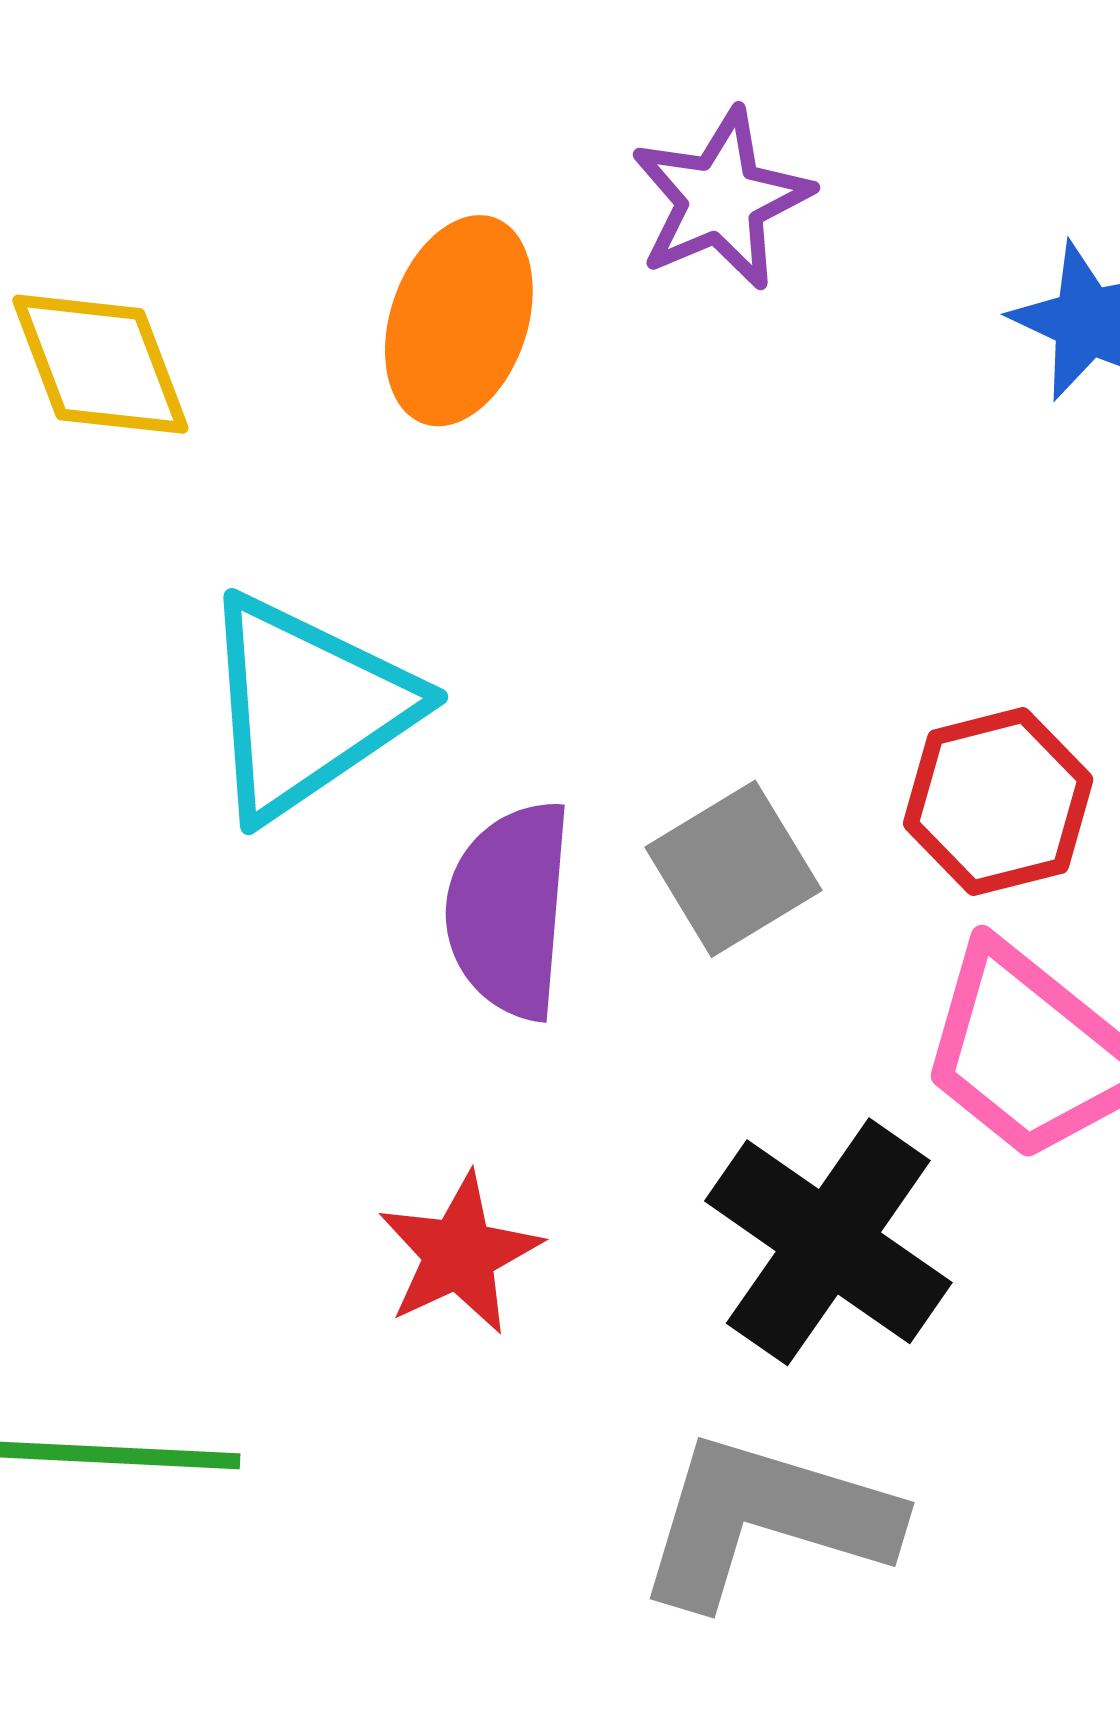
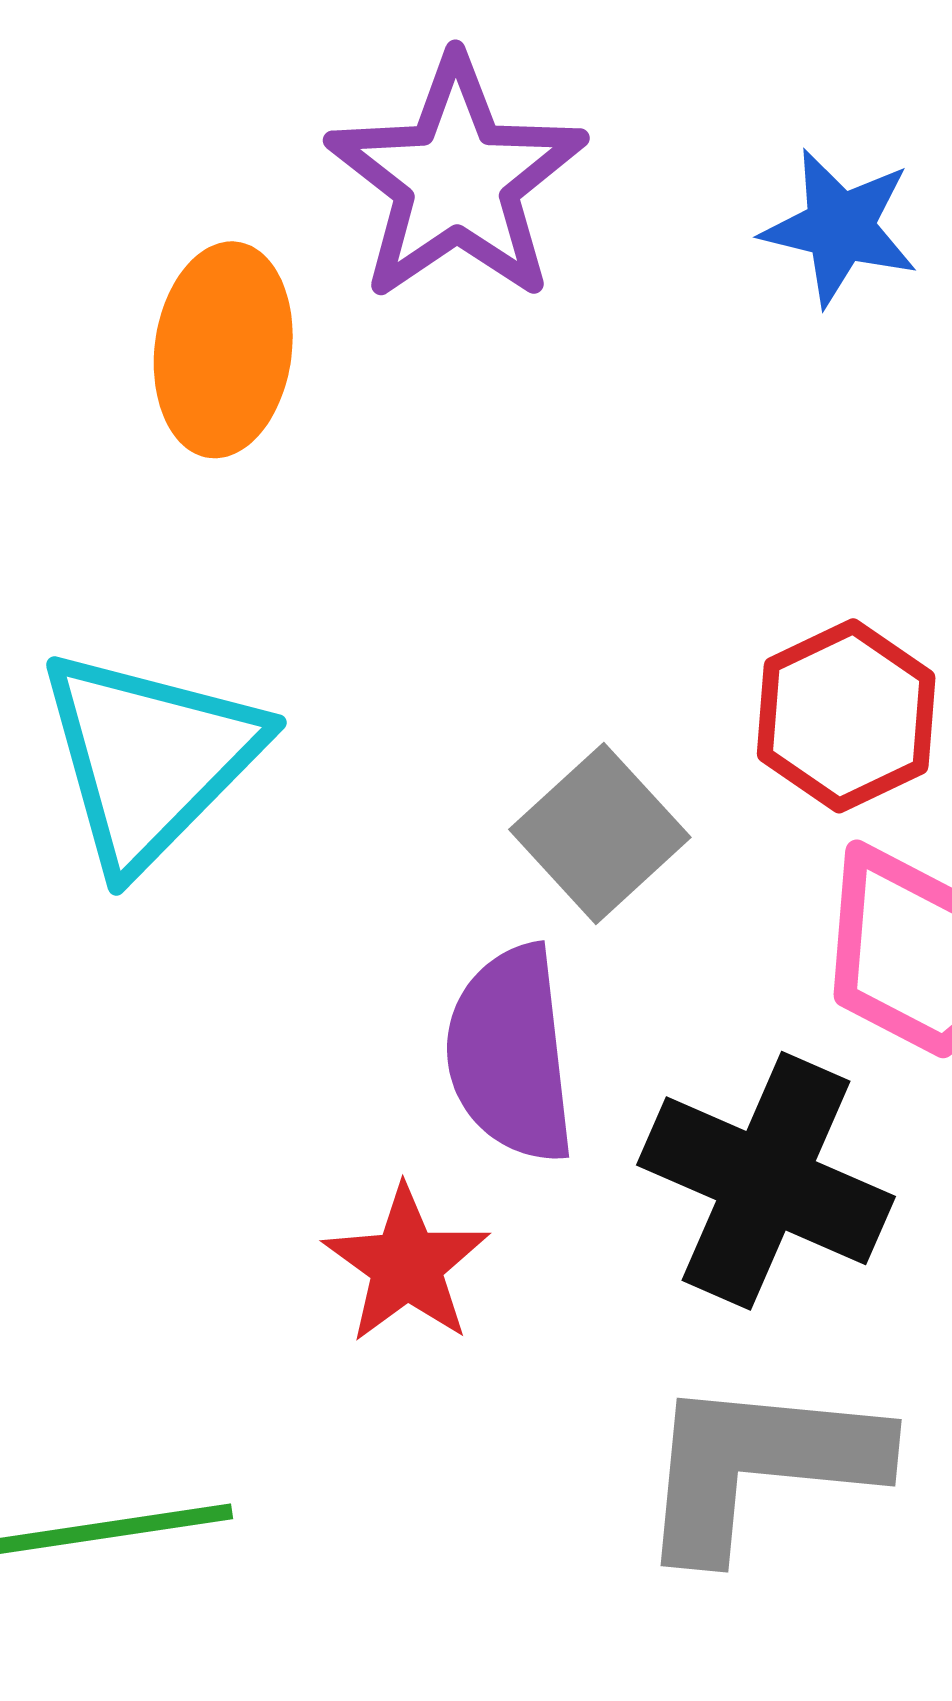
purple star: (721, 199) -> (457, 179), size x1.4
purple semicircle: (509, 910) -> (510, 1054), moved

